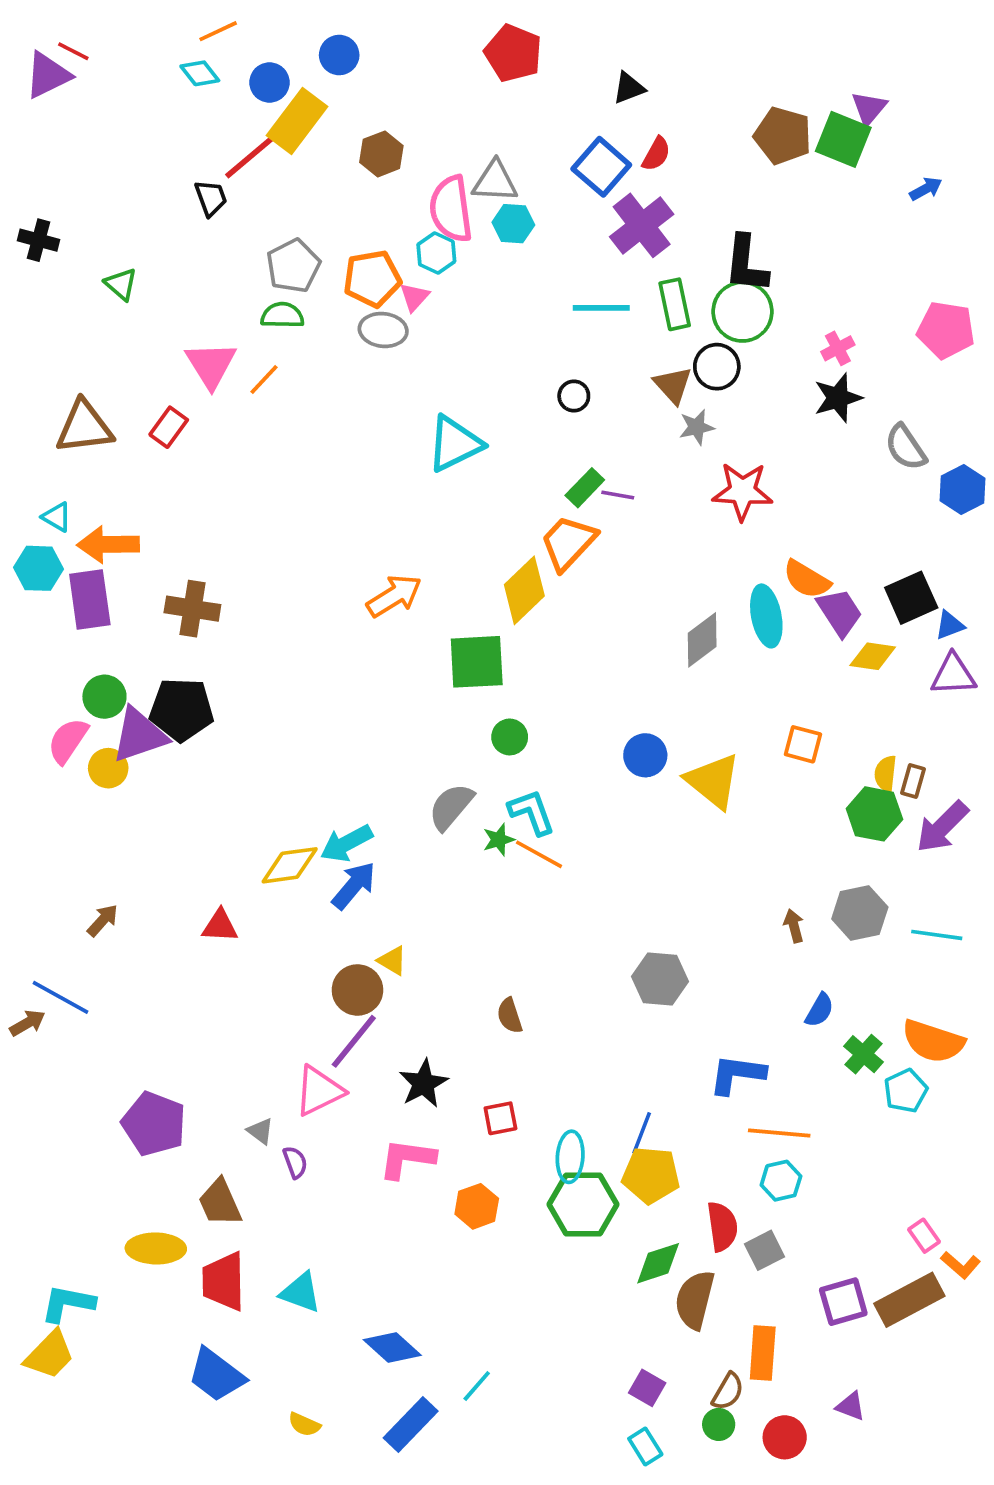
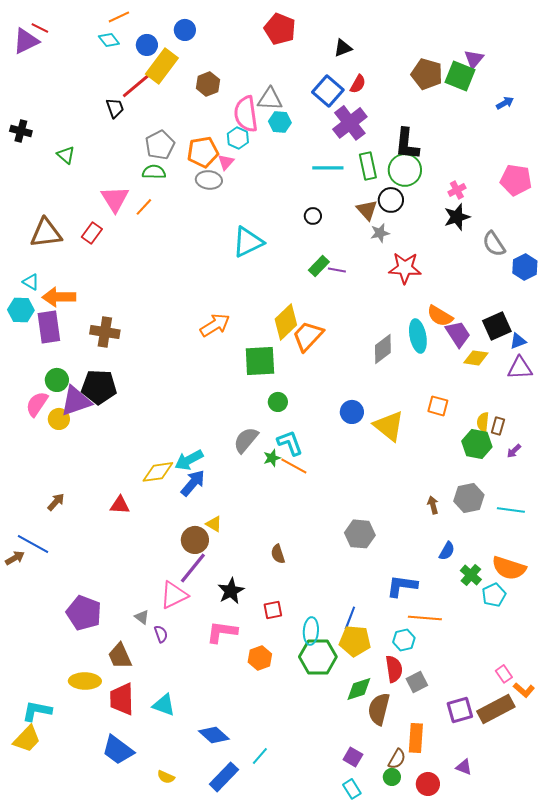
orange trapezoid: (568, 543) -> (308, 336), moved
purple arrow: (942, 827) -> (514, 451), size x0.5
cyan hexagon: (781, 1181) -> (404, 640), moved

